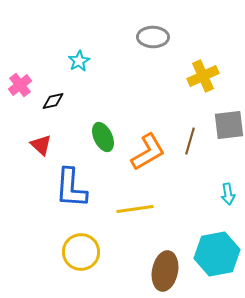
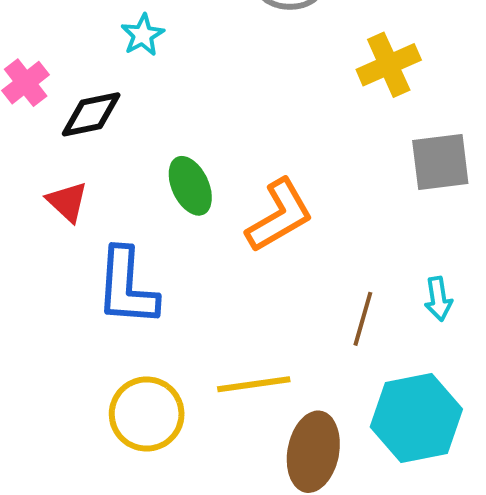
black diamond: (53, 101) -> (91, 114), size x1.4
brown line: (190, 141) -> (363, 319), moved
yellow line: (135, 209) -> (254, 384), moved

